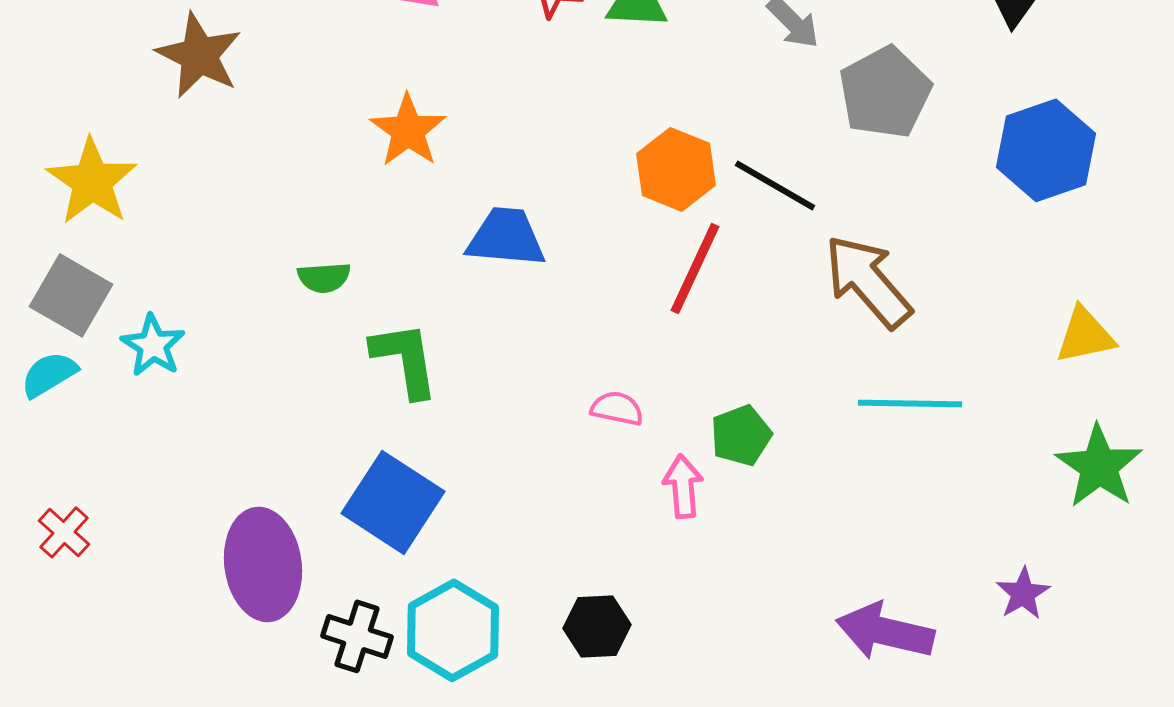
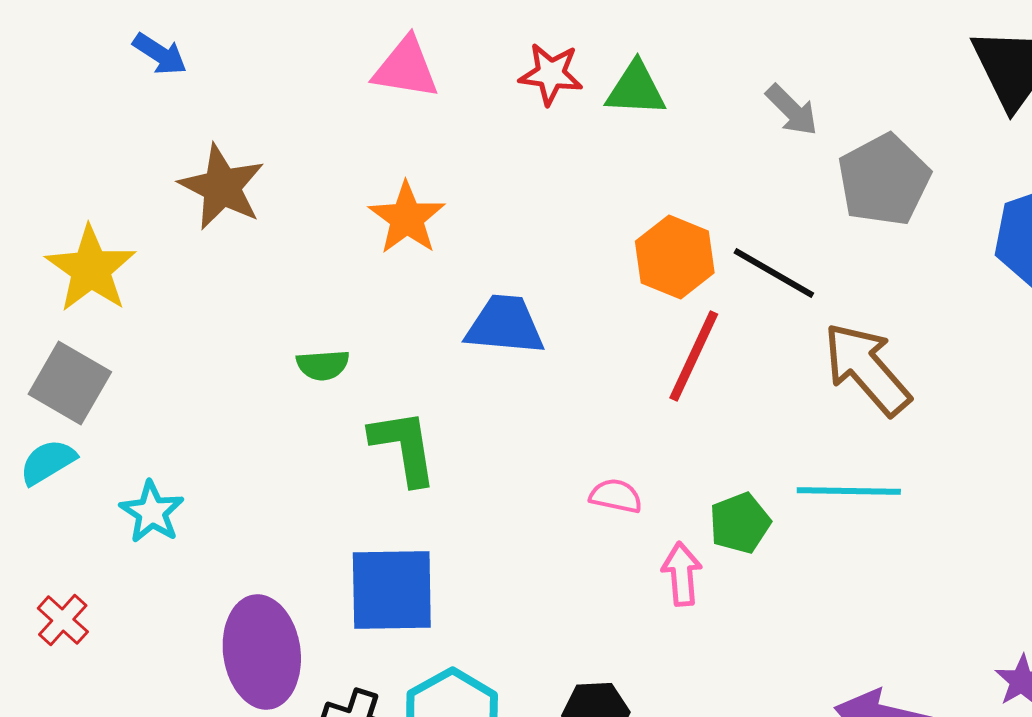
brown star: (199, 55) -> (222, 187), moved
cyan star: (153, 345) -> (152, 512), moved
cyan line: (910, 403) -> (849, 491), moved
blue square: (393, 502) -> (392, 590), turned -34

